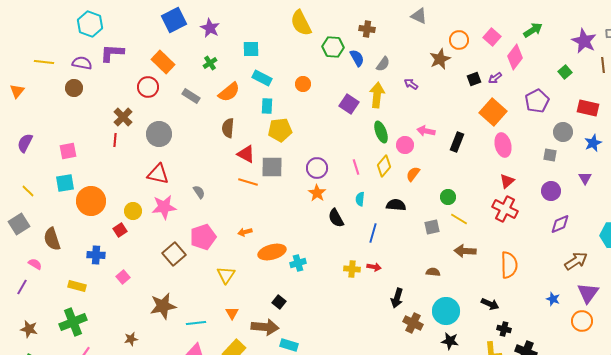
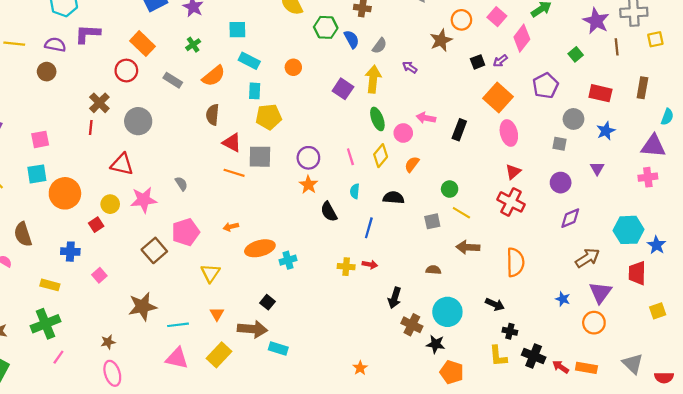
red triangle: (158, 174) -> (122, 164), moved
black star: (450, 341) -> (436, 344), moved

